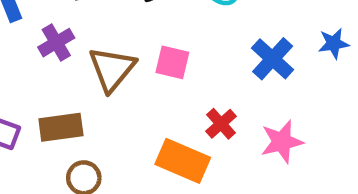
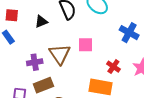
purple cross: (56, 43) -> (35, 62), moved, turned 35

